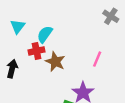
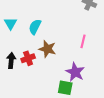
red cross: (37, 51) -> (28, 58), moved

